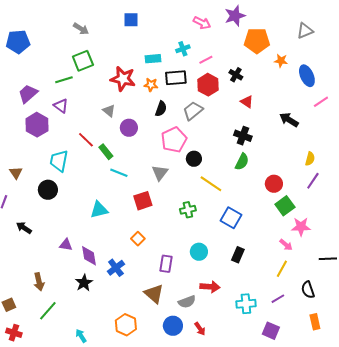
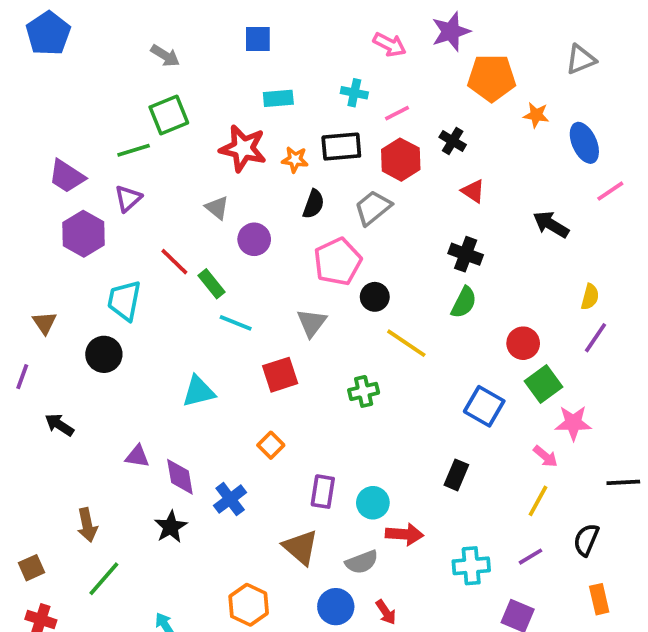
blue pentagon: (18, 42) -> (48, 33), moved, turned -30
cyan cross: (183, 49) -> (354, 93), turned 32
cyan rectangle: (153, 59) -> (278, 98), moved
purple trapezoid: (28, 94) -> (67, 176), turned -105
purple triangle: (61, 106) -> (128, 198), turned 42
blue square: (231, 218) -> (484, 406), moved
cyan circle: (199, 252) -> (373, 503), moved
black semicircle: (308, 290) -> (586, 540), turned 42

